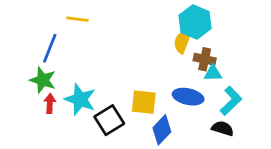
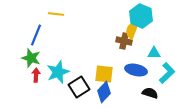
brown cross: (205, 59) -> (124, 41), moved
cyan star: (80, 99) -> (58, 72), turned 30
black semicircle: (223, 128) -> (150, 93), moved
blue diamond: (162, 130) -> (104, 92), moved

